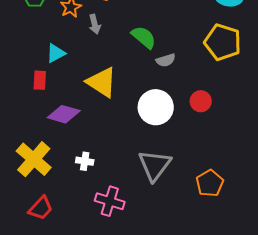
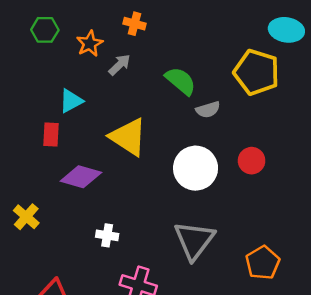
gray arrow: (95, 24) -> (120, 65), turned -120
yellow pentagon: (223, 42) -> (257, 72), moved
yellow cross: (34, 159) -> (26, 217), moved, size x0.6

